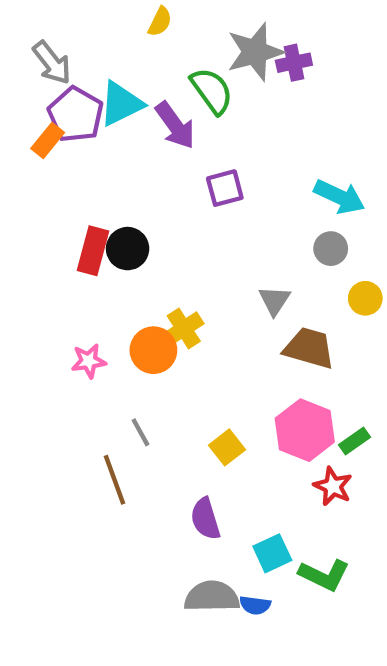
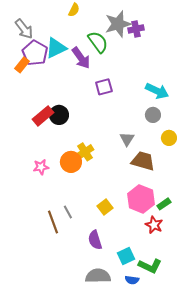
red rectangle: (93, 251) -> (43, 116), turned 35
gray line: (141, 432) -> (68, 212), moved
blue semicircle: (255, 605) -> (132, 280), moved

